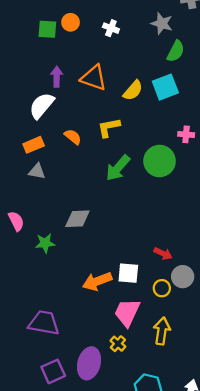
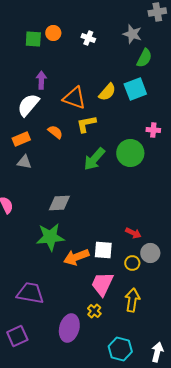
orange triangle: (94, 78) -> (74, 98), moved
green star: (45, 243) -> (50, 237), moved, size x1.6
purple square: (53, 371) -> (17, 336), moved

